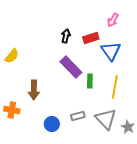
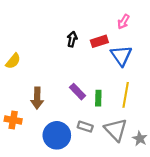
purple rectangle: (71, 67) -> (78, 92), moved, size x0.7
green rectangle: (90, 81) -> (98, 98), moved
gray rectangle: (78, 116) -> (85, 127), turned 32
blue circle: (52, 124) -> (57, 135), size x1.6

